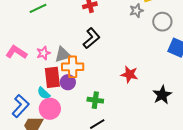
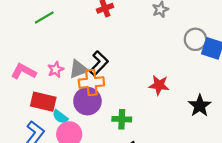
gray circle: (162, 22) -> (195, 39), moved
black L-shape: (91, 38) -> (99, 63), moved
red rectangle: (52, 77) -> (43, 102), moved, turned -65
purple circle: (68, 82) -> (87, 101), size x1.5

